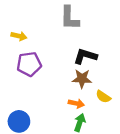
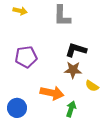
yellow arrow: (19, 36) -> (20, 11), moved
orange arrow: (76, 103) -> (52, 93), moved, size x1.6

